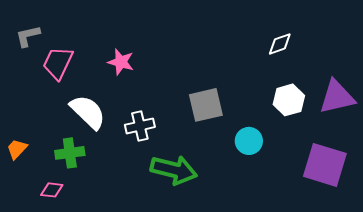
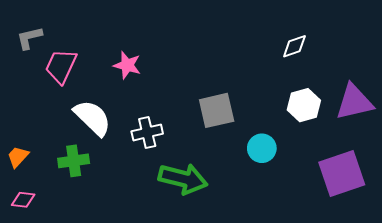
purple square: (325, 165) -> (342, 173), turned -36
pink diamond: (52, 190) -> (23, 200), moved

